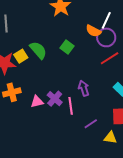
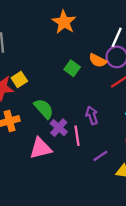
orange semicircle: (93, 31) -> (98, 60), moved
green semicircle: (38, 50) -> (44, 109), moved
pink triangle: (37, 102) -> (41, 148), moved, size x1.5

